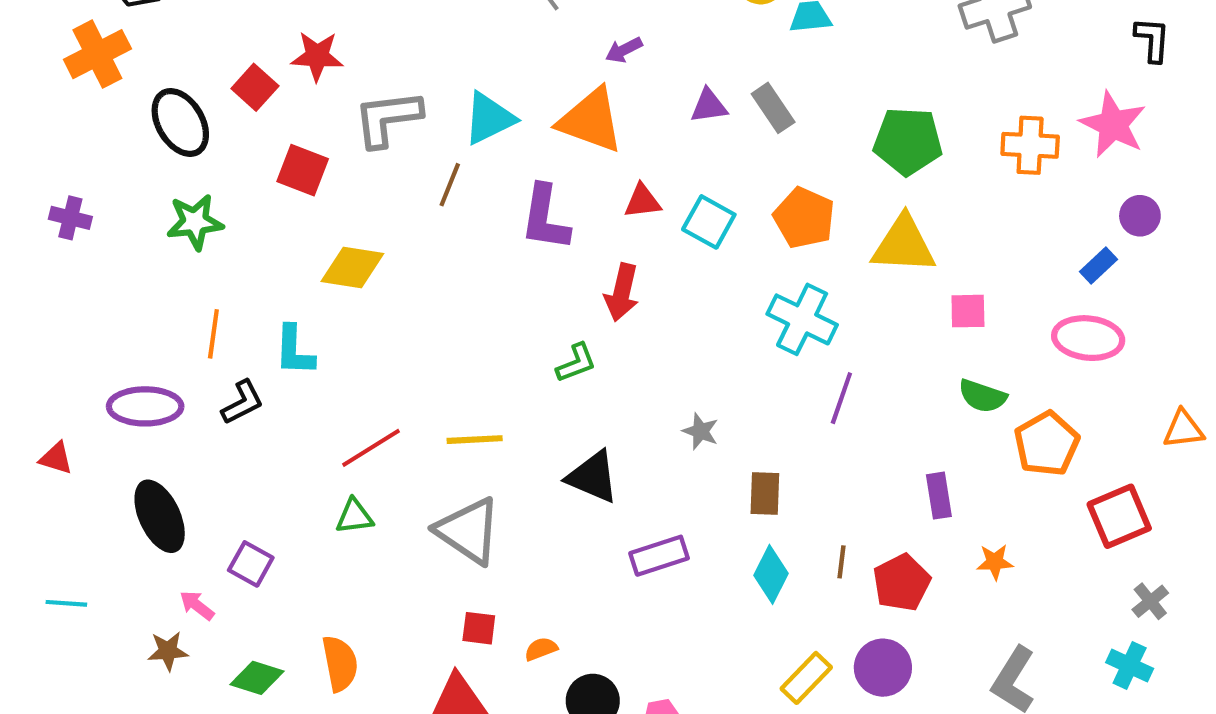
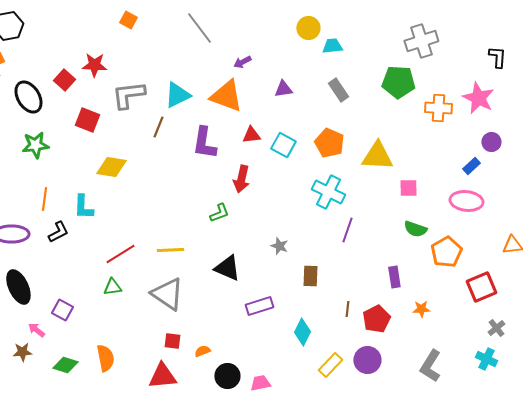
gray rectangle: (773, 108) -> (338, 90), moved
green pentagon: (908, 141) -> (398, 82), moved
cyan diamond: (771, 574) -> (302, 332), moved

